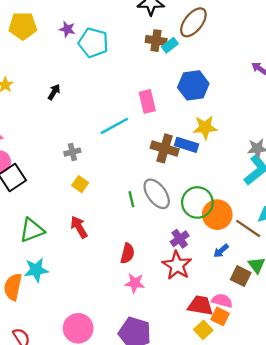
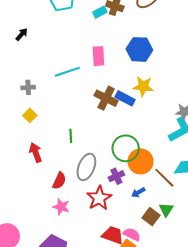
cyan rectangle: (170, 45) -> (100, 12), moved
gray ellipse: (157, 194) -> (86, 167), moved, turned 48
red arrow: (79, 227) -> (36, 153), moved
purple cross: (180, 239) -> (116, 176), moved

